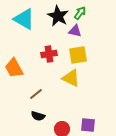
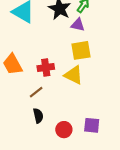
red cross: (49, 54) -> (46, 68), moved
black semicircle: (38, 116) -> (38, 116), turned -120

